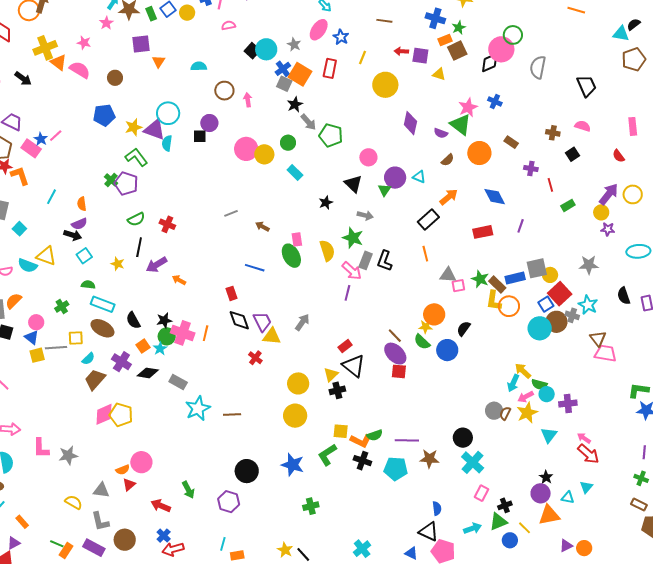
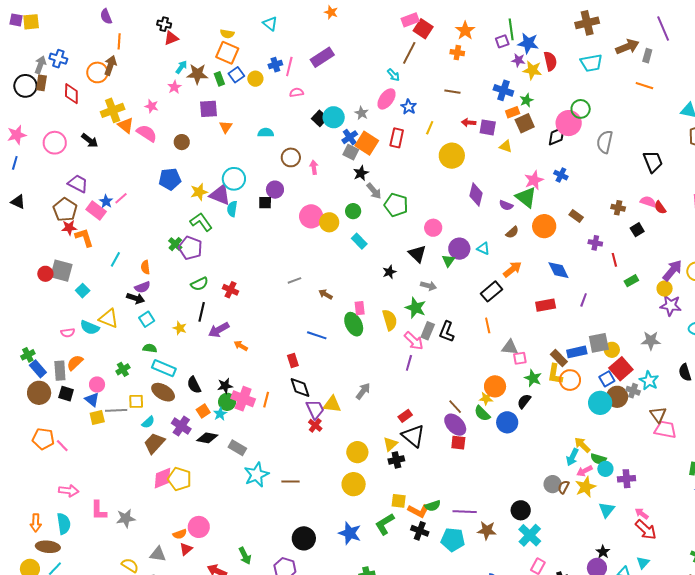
red semicircle: (619, 156) -> (660, 208), moved
purple star: (608, 229) -> (671, 305), size x1.5
green star: (480, 279) -> (533, 378), moved
purple trapezoid: (262, 322) -> (315, 409), moved

